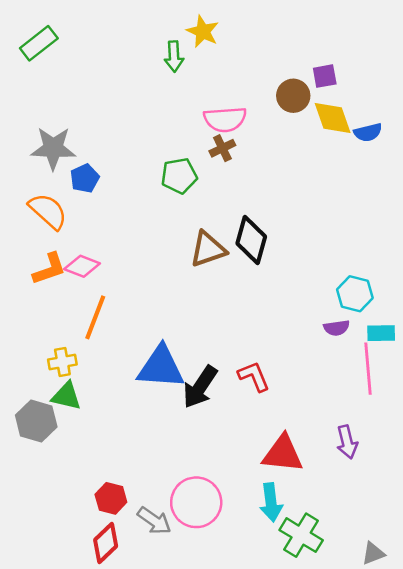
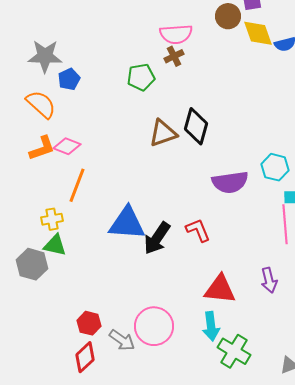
purple semicircle: (337, 328) -> (230, 182), moved, size x1.8

